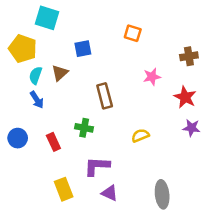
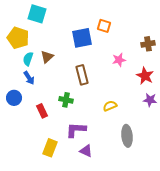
blue square: (83, 49) -> (82, 38), moved, size x1.5
blue circle: (18, 138) -> (14, 98), moved
yellow rectangle: (64, 189) -> (50, 148), turned 42
gray ellipse: (162, 194) -> (127, 136), moved

